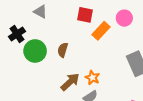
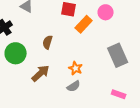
green circle: (35, 51) -> (16, 53), moved
brown arrow: (70, 82) -> (41, 73), moved

